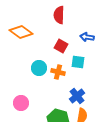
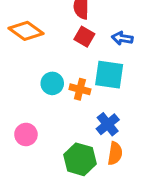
red square: (61, 46) -> (84, 37), moved
cyan square: (78, 62) -> (109, 75), size x1.5

